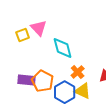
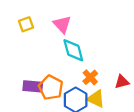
pink triangle: (39, 28) -> (62, 24), moved
yellow square: (23, 35) -> (26, 24), moved

